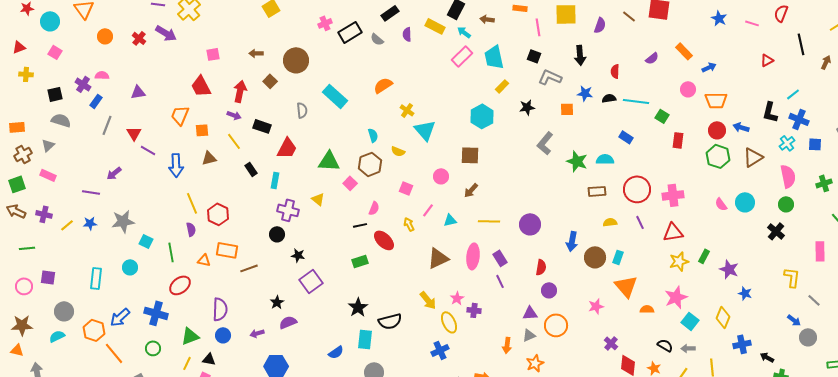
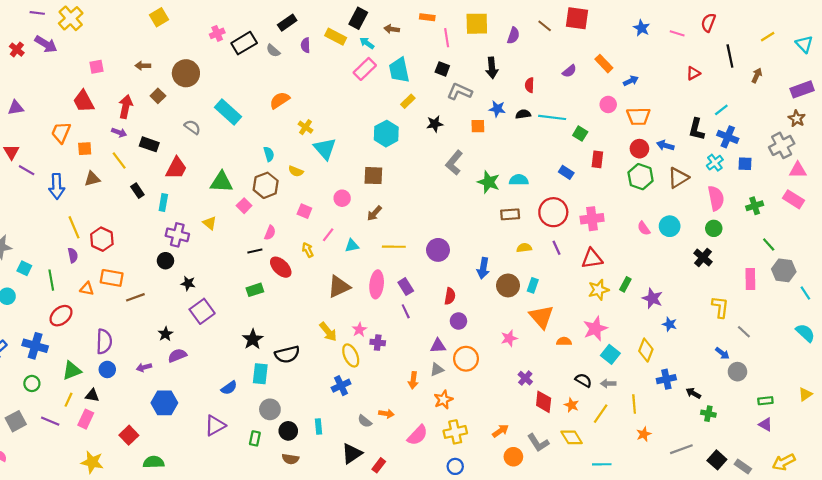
gray semicircle: (302, 110) -> (192, 127), turned -49
blue rectangle: (626, 137) -> (566, 172), moved

